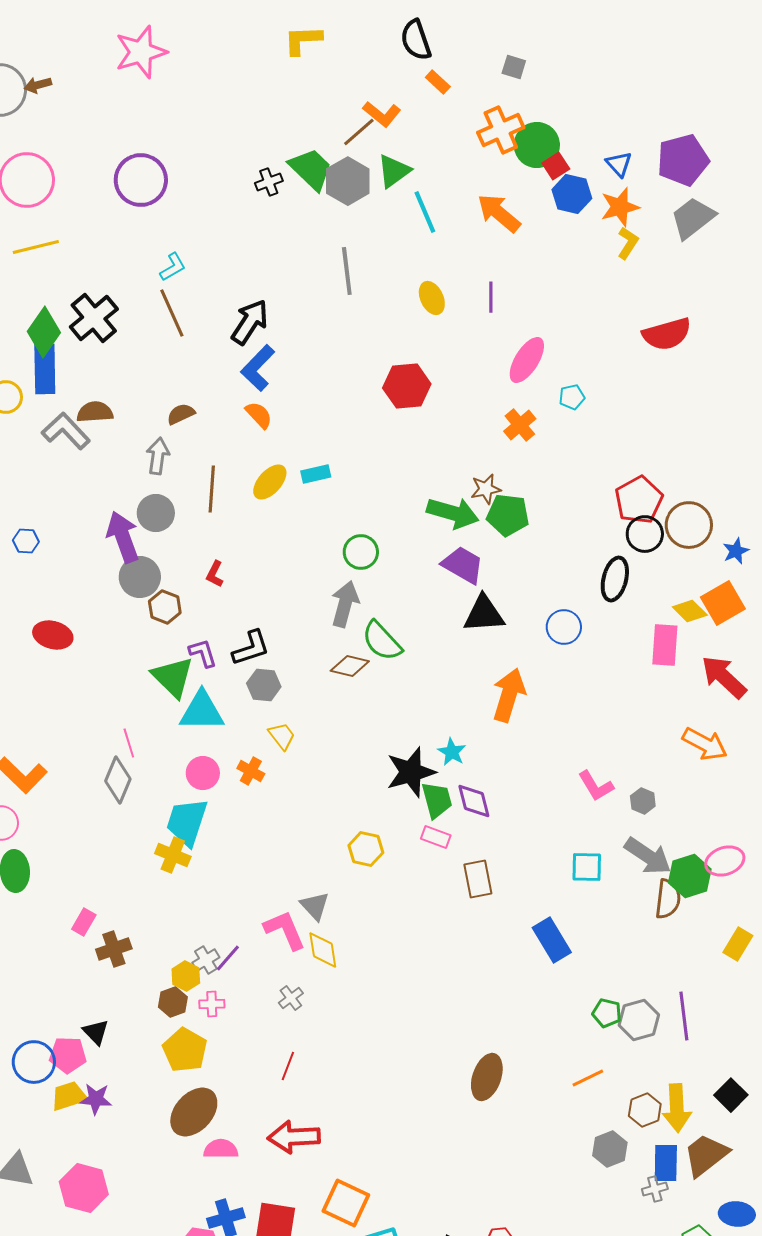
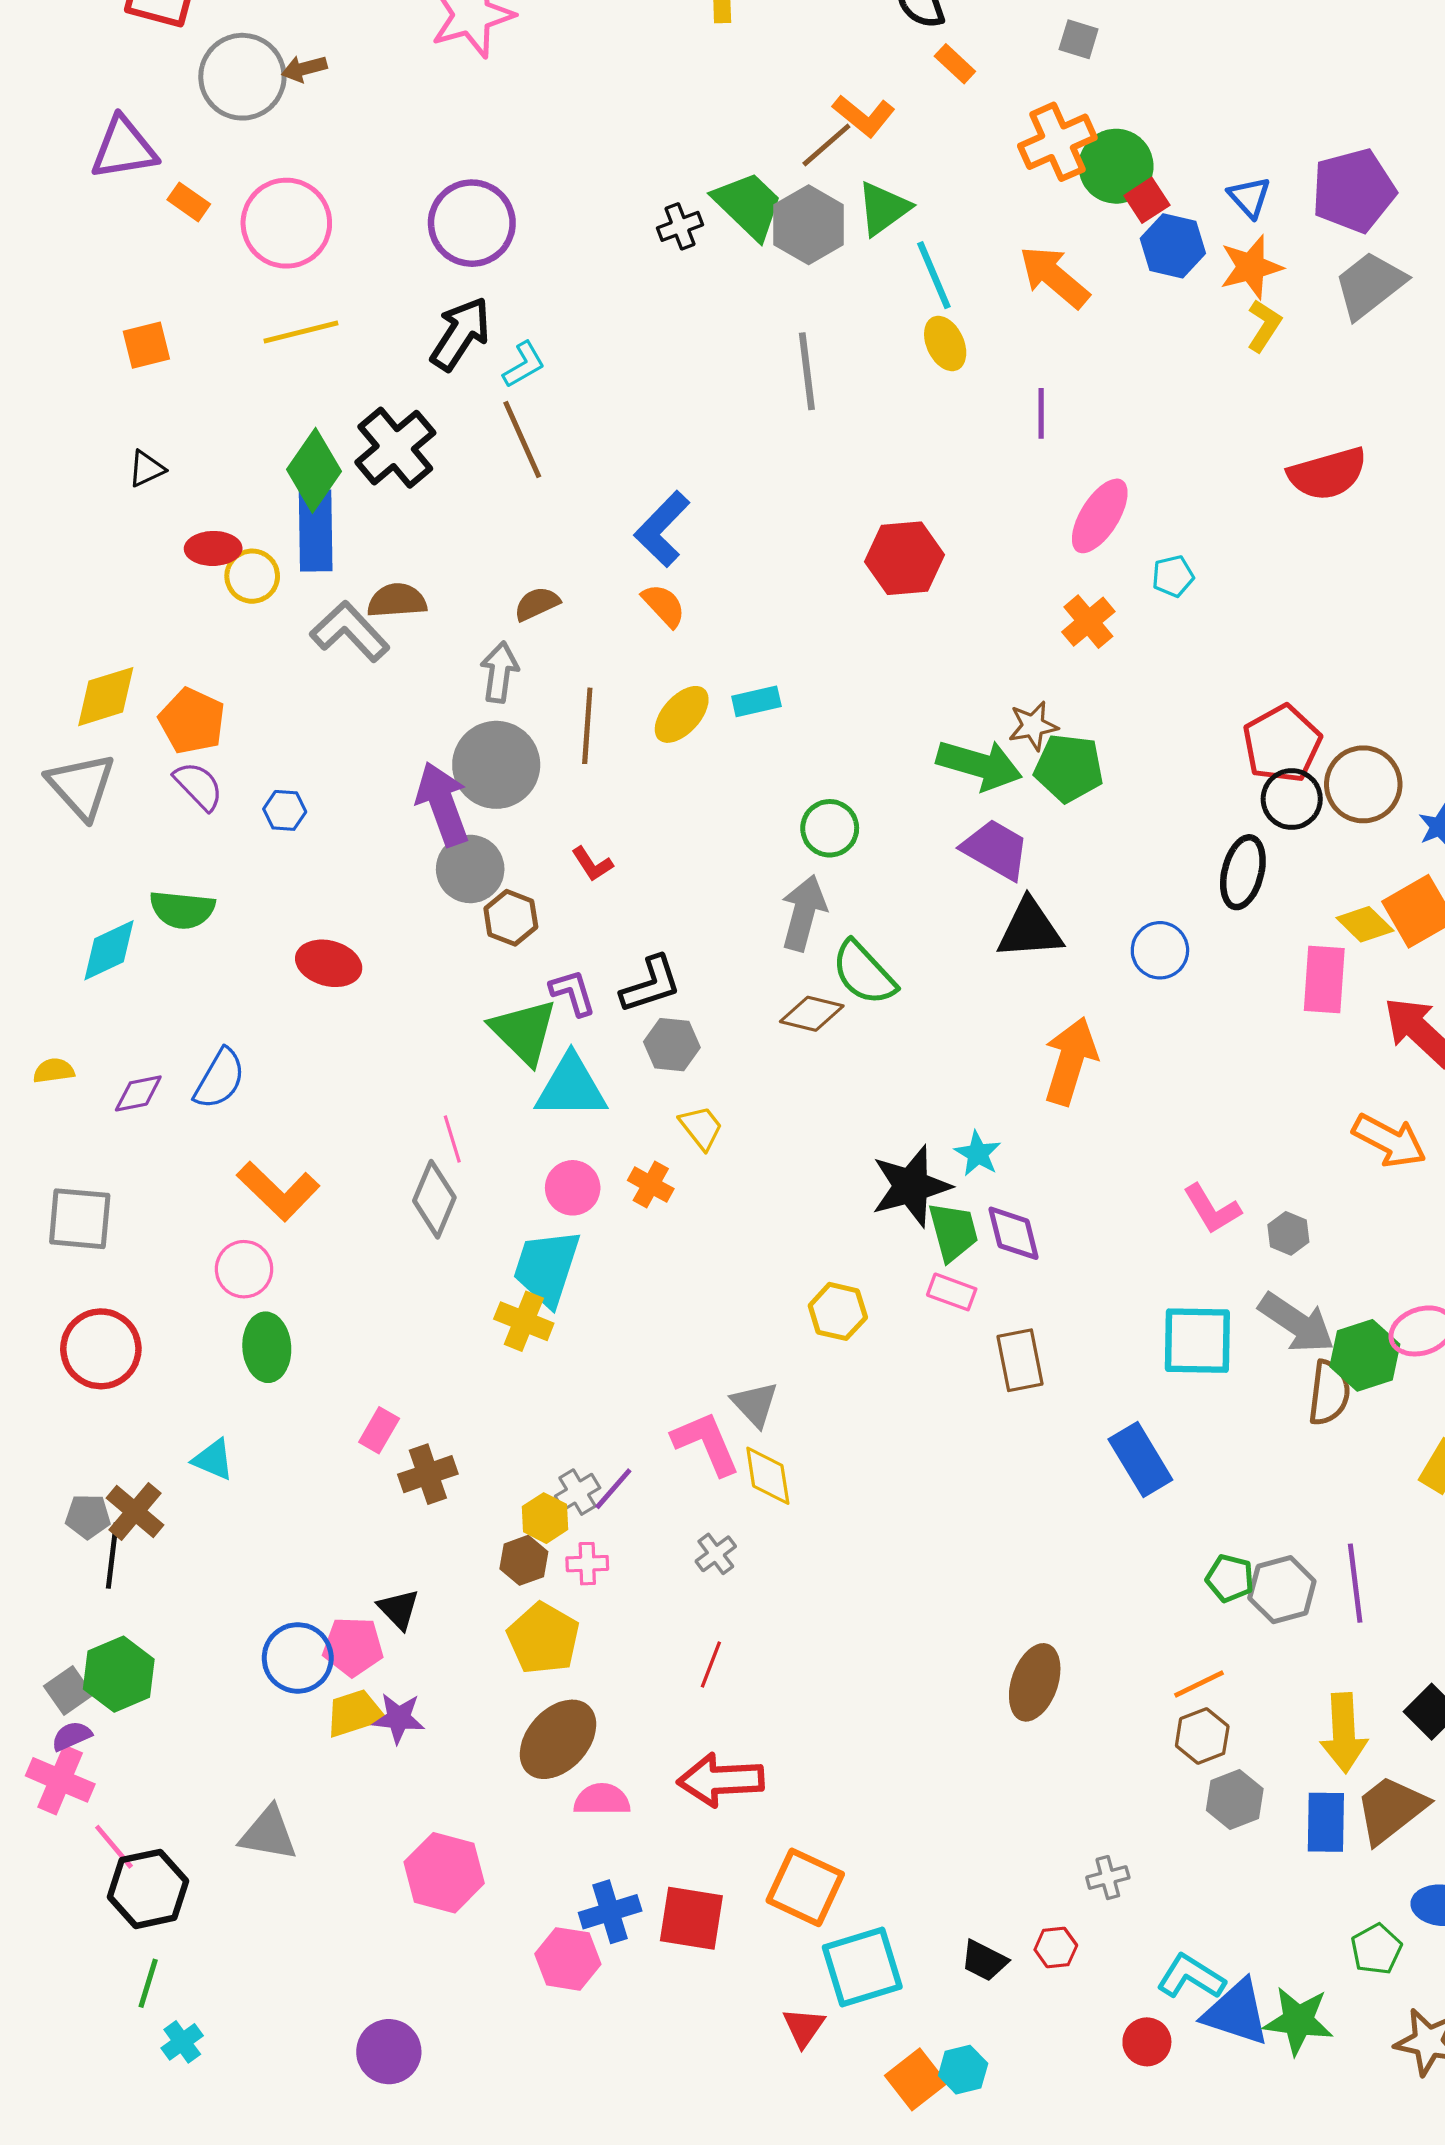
yellow ellipse: (432, 298) -> (945, 343), moved
black arrow: (250, 322) -> (460, 334), moved
gray circle: (156, 513) -> (496, 765), size x1.4
red L-shape: (215, 574) -> (592, 864), turned -60
cyan square: (587, 867) -> (1197, 1341), size x1.4
brown hexagon: (645, 1110) -> (1202, 1736), moved
pink hexagon: (84, 1188) -> (444, 1873), moved
gray cross: (655, 1189) -> (1108, 1878), moved

